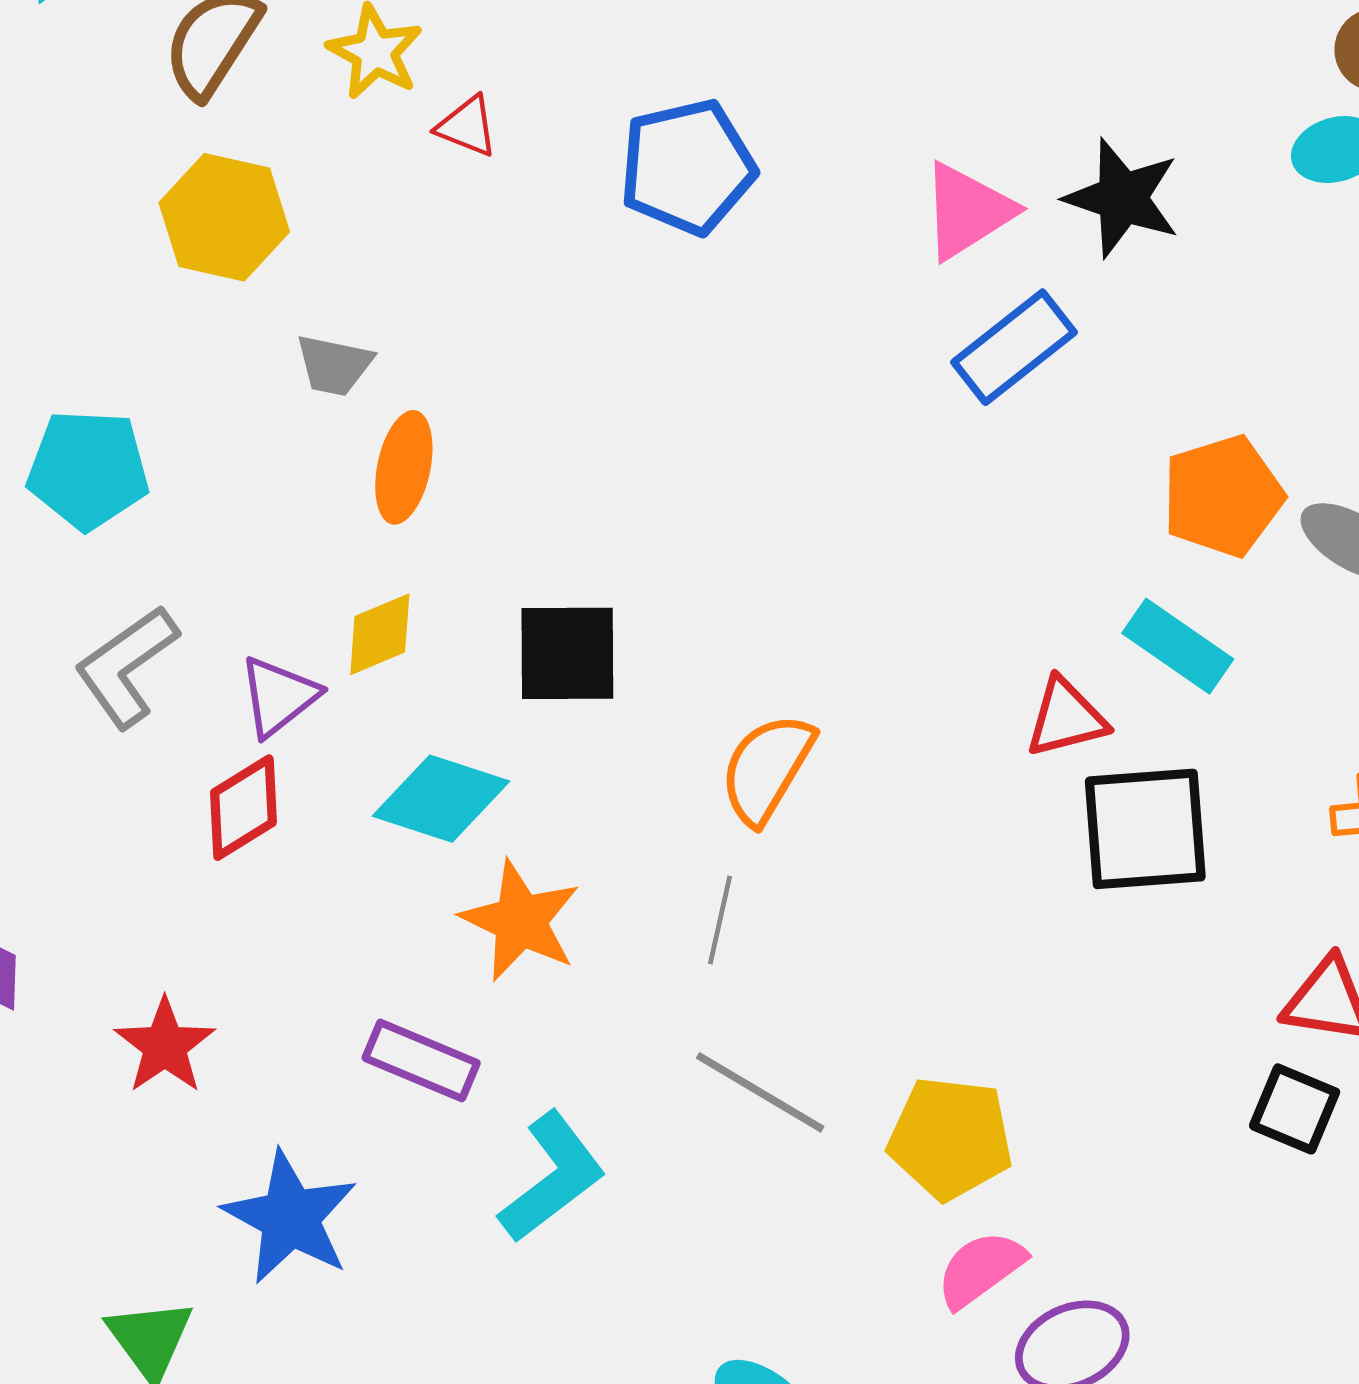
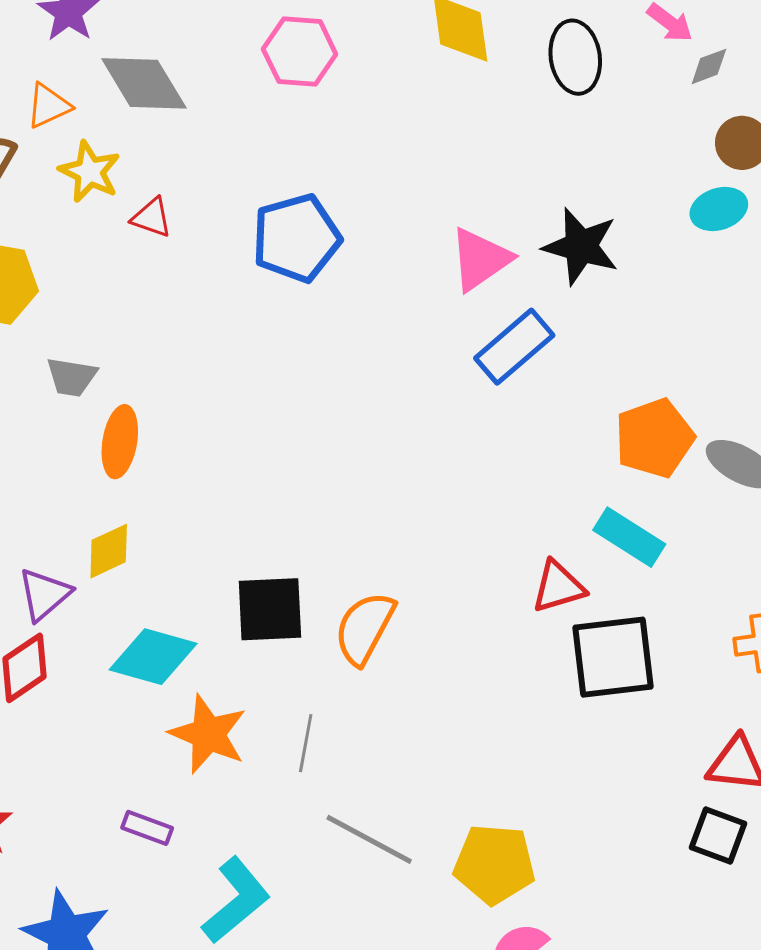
black square: (567, 653) -> (270, 609), moved
gray line: (720, 920) -> (306, 743), moved
purple rectangle: (421, 1060) -> (147, 828), size x0.7

